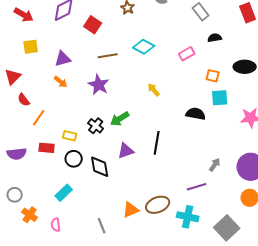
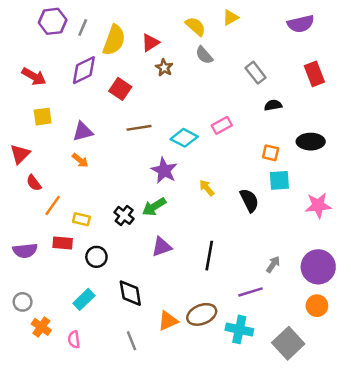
cyan diamond: (144, 47) -> (184, 138), moved
pink rectangle: (187, 54) -> (222, 125), moved
purple star: (99, 85) -> (164, 170), moved
yellow arrow: (154, 90) -> (207, 188), moved
black semicircle: (196, 114) -> (249, 200), turned 54
yellow rectangle: (70, 136) -> (81, 219), moved
black line: (157, 143) -> (209, 256), moved
black diamond: (100, 167) -> (130, 293), moved

